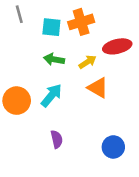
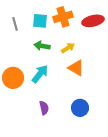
gray line: (19, 14) -> (15, 24), moved
red ellipse: (117, 46) -> (93, 21), moved
blue circle: (113, 147) -> (80, 108), moved

